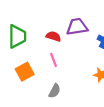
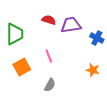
red semicircle: (53, 36) -> (49, 20), moved

